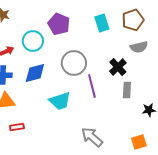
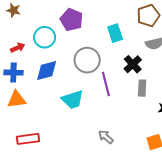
cyan rectangle: (102, 23) -> (115, 33), moved
red rectangle: (17, 127) -> (28, 139), moved, size x1.5
gray arrow: (92, 137) -> (106, 137), size x0.7

